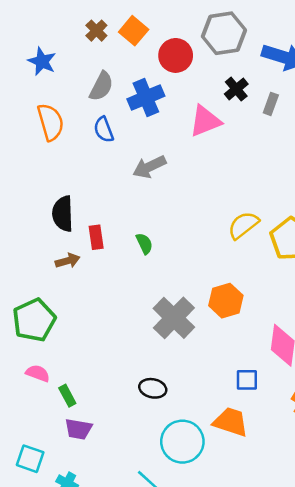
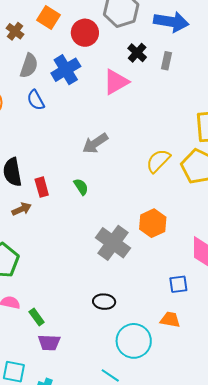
brown cross: (96, 31) -> (15, 31), moved
gray arrow: (149, 167) -> (95, 143), moved
orange trapezoid: (231, 422) -> (170, 320), size x0.7

